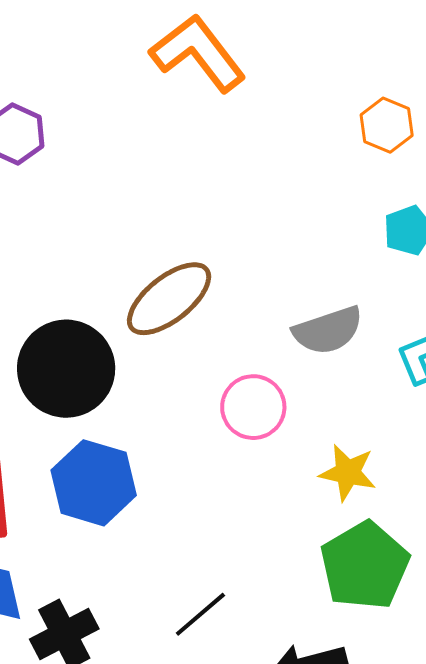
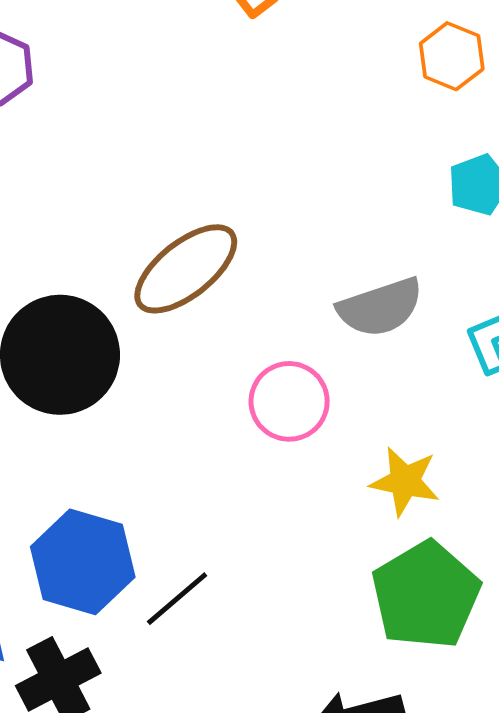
blue hexagon: (94, 483) -> (83, 562), moved
black line: (200, 614) -> (177, 599), moved

